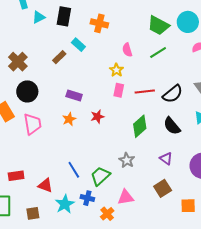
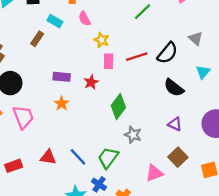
pink semicircle: (127, 50) -> (85, 19), moved
red star: (97, 117) -> (91, 82), moved
green diamond: (140, 126) -> (118, 107), moved
red rectangle: (16, 176) -> (14, 166), moved
red triangle: (45, 185) -> (48, 157), moved
pink triangle: (126, 197) -> (154, 173), moved
blue cross: (87, 198) -> (99, 184), turned 32

